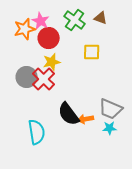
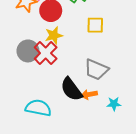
gray trapezoid: (111, 109) -> (96, 70), moved
cyan semicircle: (37, 132) -> (38, 108), turned -70

